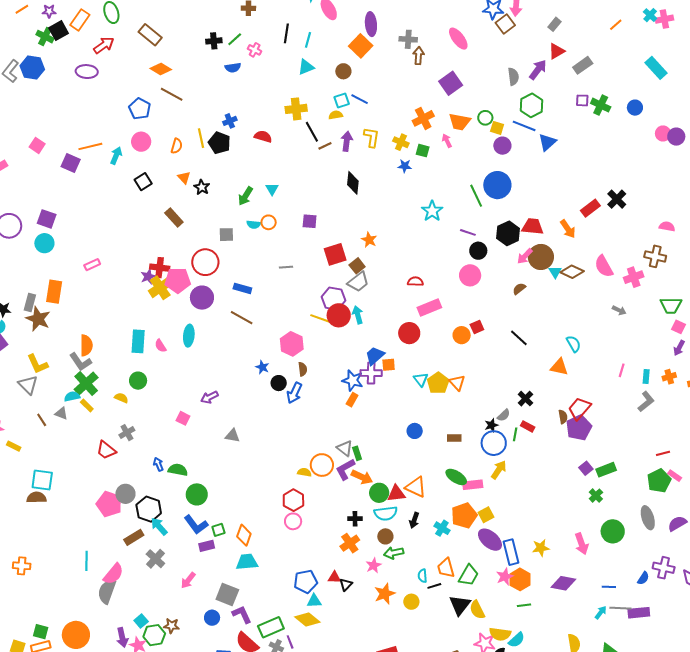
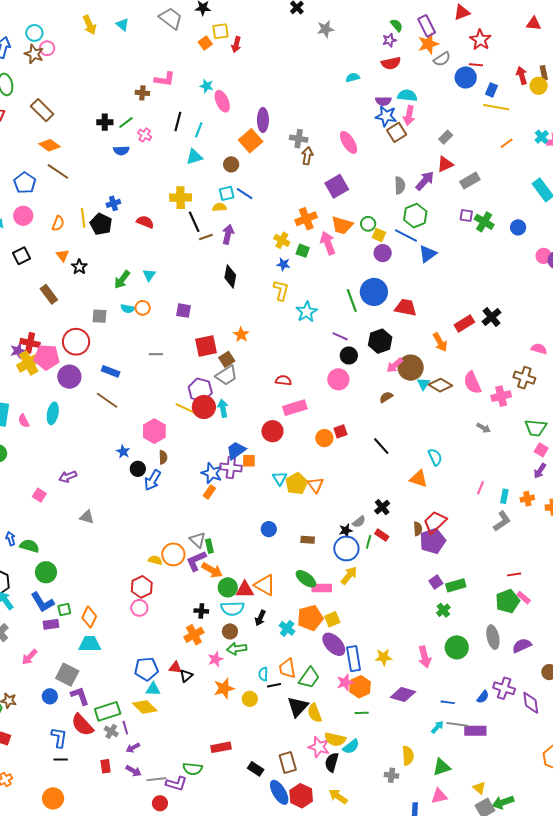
yellow L-shape: (371, 137) -> (281, 290), moved
pink arrow: (447, 141) -> (328, 243), size x1.6
red trapezoid: (533, 227) -> (406, 307), moved

